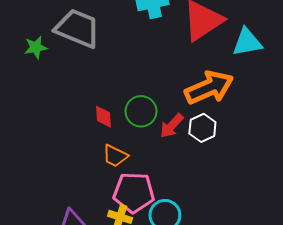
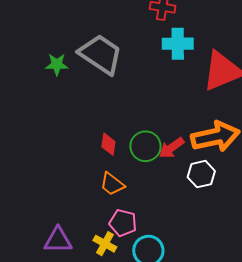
red arrow: (172, 126) -> (172, 148), moved
pink pentagon: (134, 193) -> (123, 223), size x0.7

